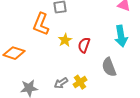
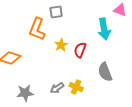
cyan arrow: (121, 36) -> (104, 29), moved
yellow cross: (80, 82) -> (76, 87), turned -32

